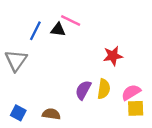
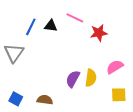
pink line: (71, 21) -> (75, 18), moved
red star: (113, 56) -> (99, 33), moved
pink semicircle: (131, 92) -> (115, 67), moved

